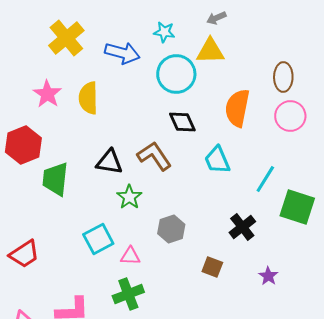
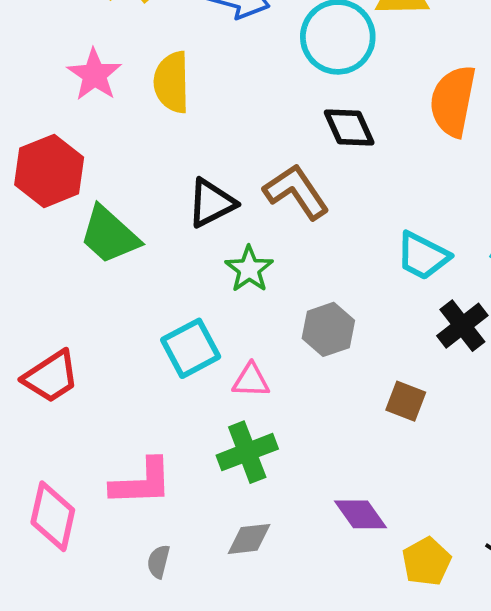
cyan trapezoid: (217, 160) -> (423, 256), moved, turned -40
black triangle: (109, 162) -> (211, 203), turned -36
green trapezoid: (55, 179) -> (109, 235), turned -54

